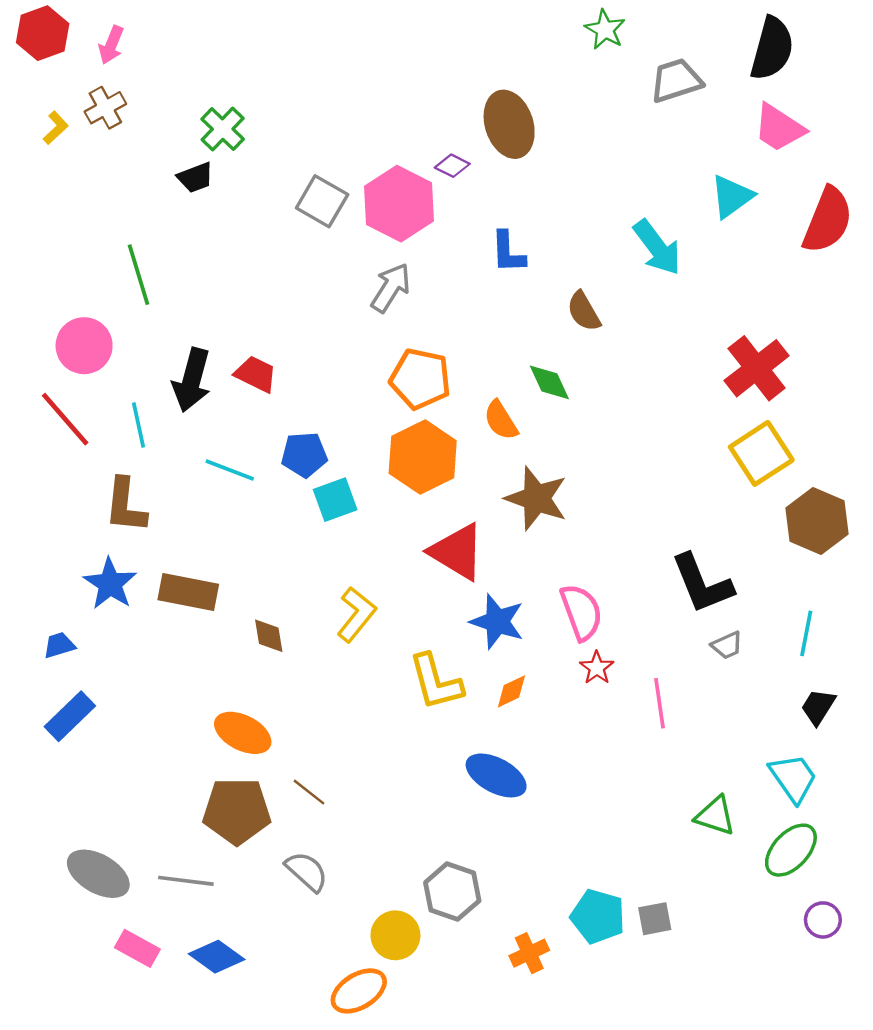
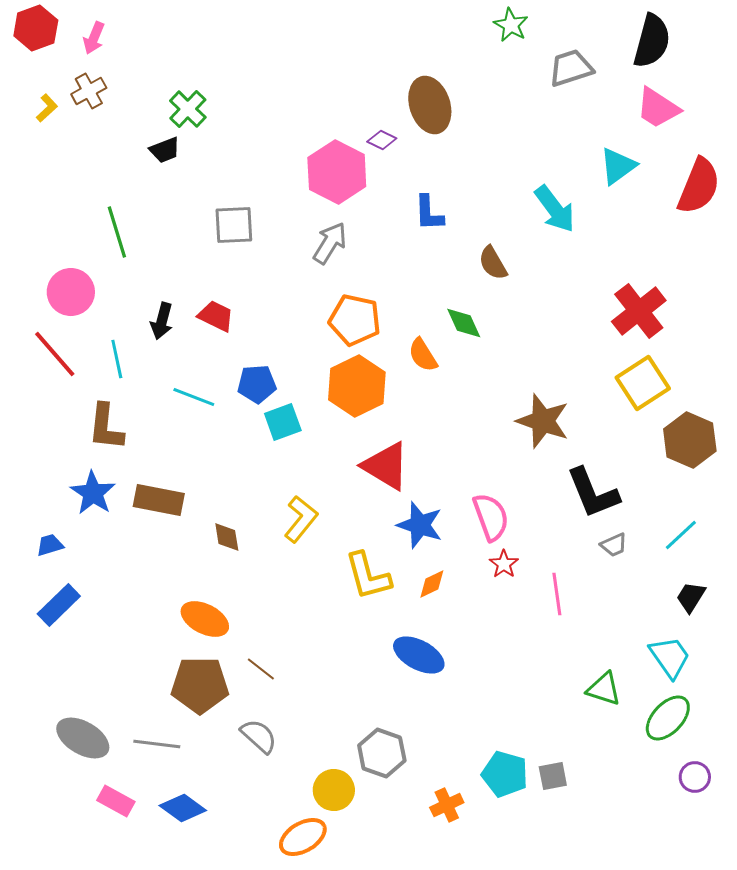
gray square: (322, 201) -> (234, 225), moved, turned -33
black arrow: (192, 380) -> (162, 321), size x0.7
brown star: (536, 498) -> (543, 421), moved
cyan line: (806, 633) -> (681, 535), turned 36

